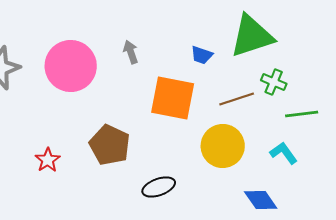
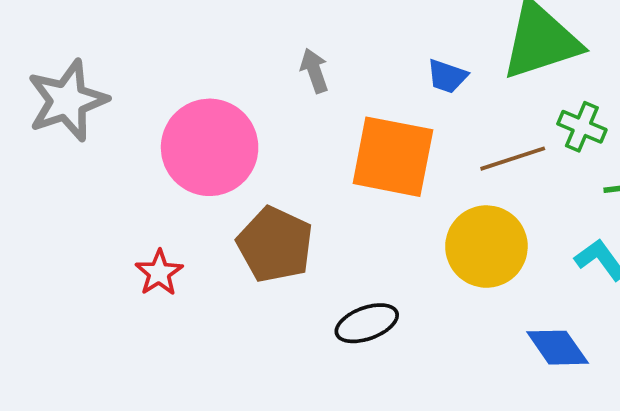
pink circle: (71, 66) -> (210, 147), moved

